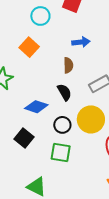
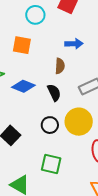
orange square: (29, 47) -> (22, 45), turned -36
blue diamond: (36, 107) -> (23, 86), moved
green square: (61, 153) -> (51, 164), moved

